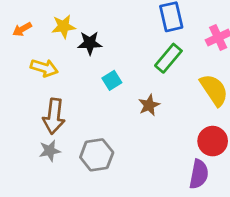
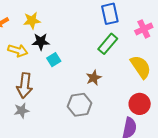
black star: (90, 43) -> (41, 42), moved
cyan square: (112, 80) -> (54, 60), moved
gray hexagon: (97, 155) -> (80, 105), moved

